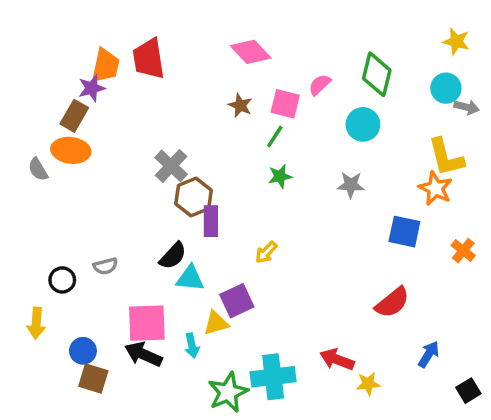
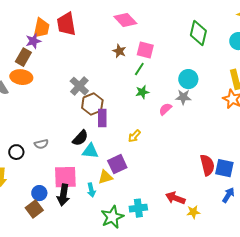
pink semicircle: (320, 85) -> (165, 109), moved
cyan circle: (363, 124) -> (188, 79), moved
blue square: (404, 232) -> (224, 168), moved
red semicircle: (392, 302) -> (207, 165), turned -65
blue circle: (83, 351) -> (39, 193), moved
black arrow: (143, 354) -> (63, 195), turned -105
cyan cross: (273, 377) -> (138, 208), size x0.7
brown square: (93, 378) -> (34, 209), turned 36

